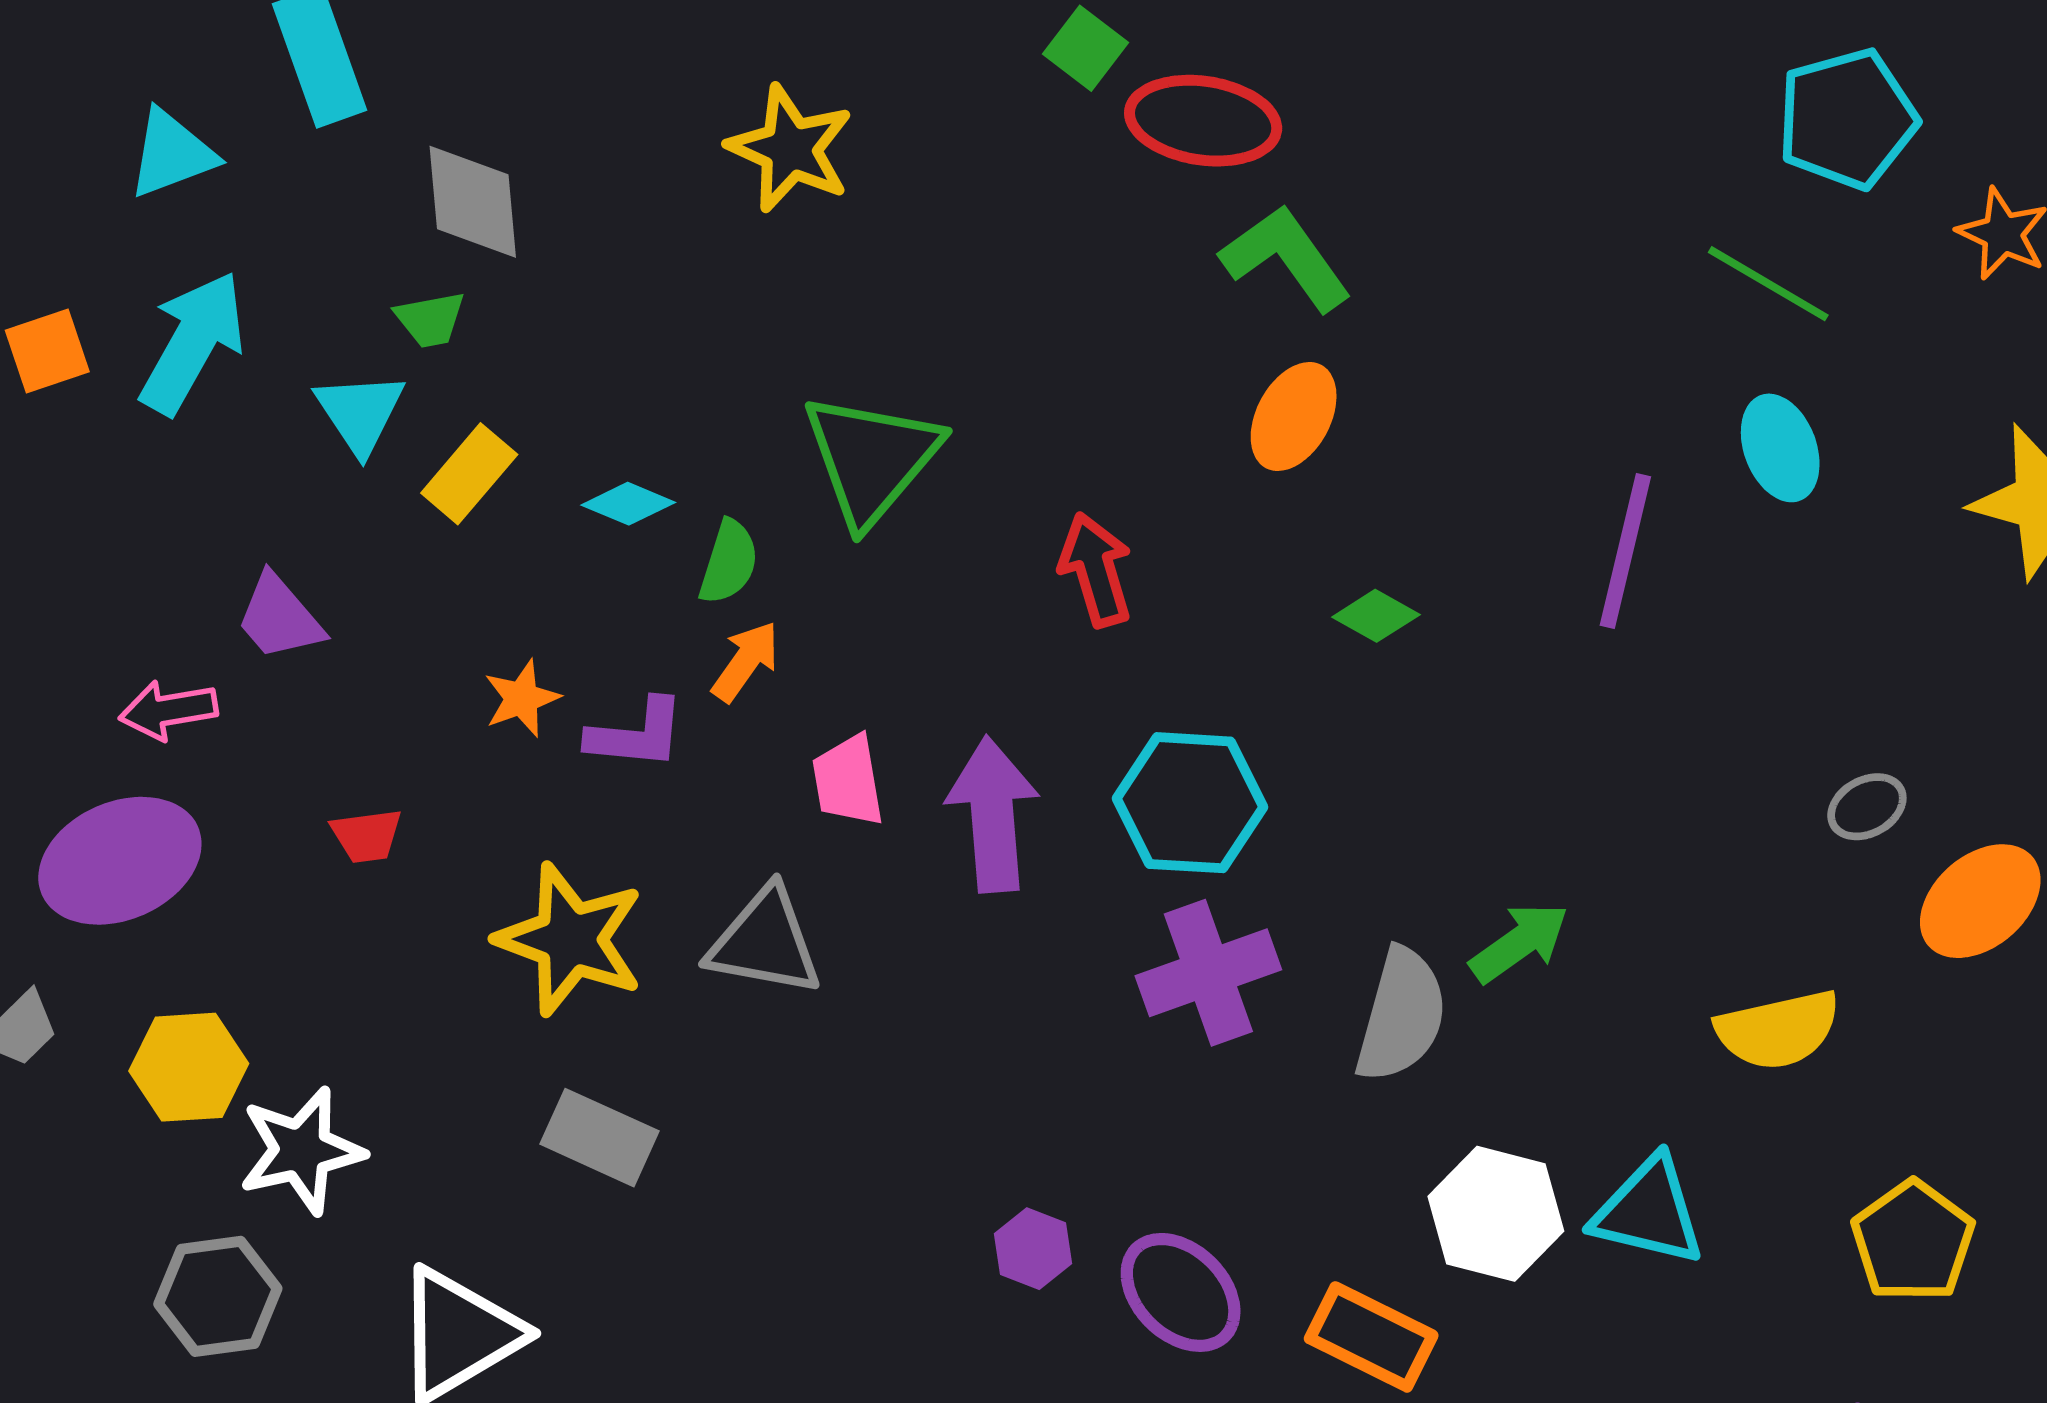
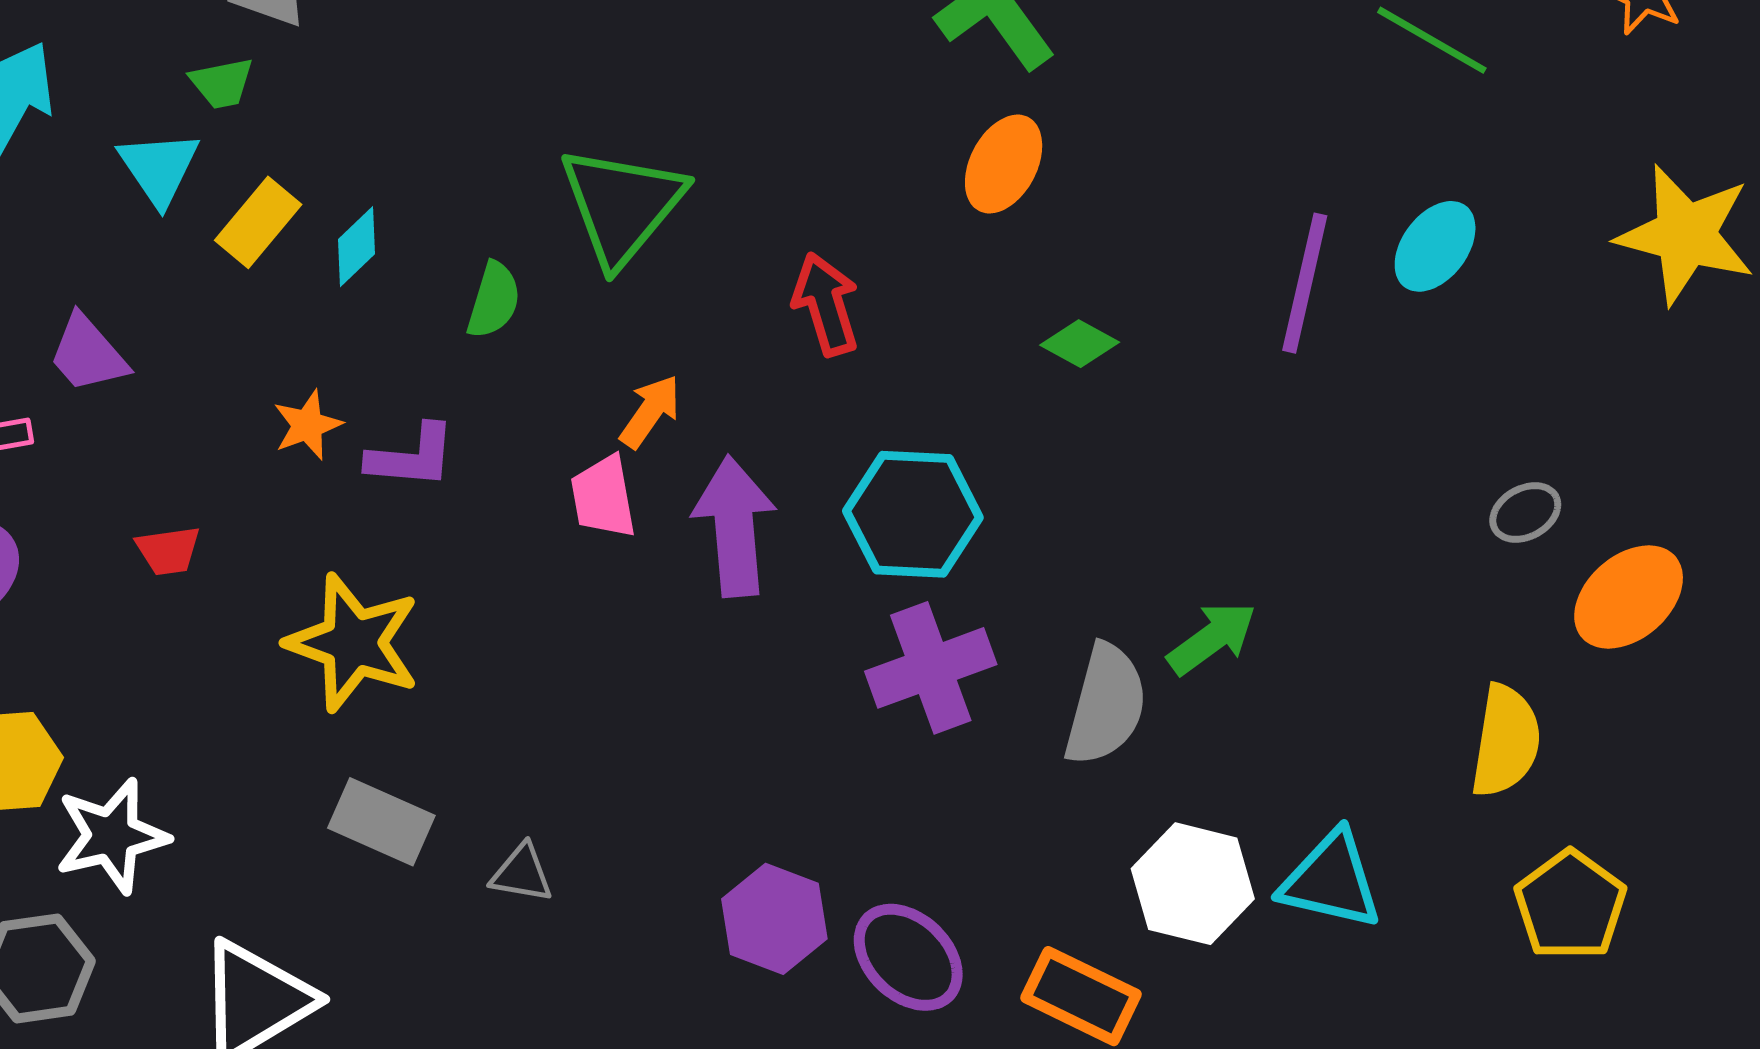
cyan ellipse: (1780, 448) -> (1435, 246), moved, turned 58
cyan diamond: (628, 504) -> (356, 247), moved, turned -66
orange arrow: (746, 661) -> (650, 411), moved
gray triangle: (765, 942) -> (522, 873), moved, size x0.6
yellow semicircle: (1778, 1030) -> (1506, 741), moved, turned -68
purple hexagon: (1033, 1249) -> (774, 919), size x1.5

